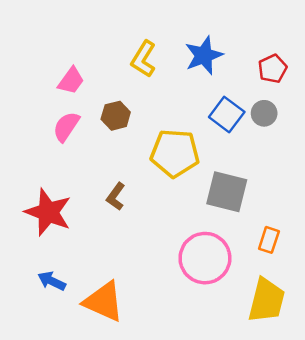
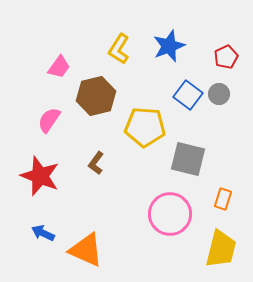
brown hexagon: (116, 116) -> (96, 96), size x1.6
pink semicircle: (66, 127) -> (49, 120), moved

